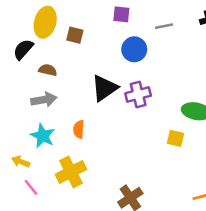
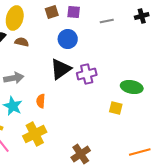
brown square: (75, 35) -> (52, 12), moved, turned -32
blue circle: (134, 49) -> (68, 39), moved
brown semicircle: (48, 70) -> (22, 42), moved

